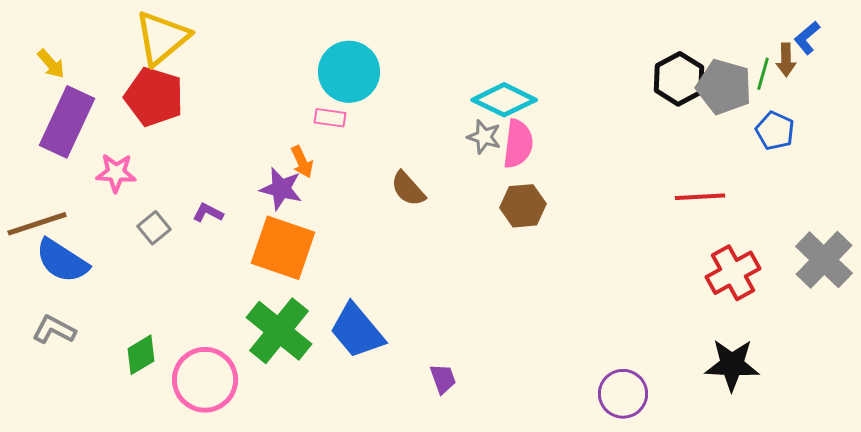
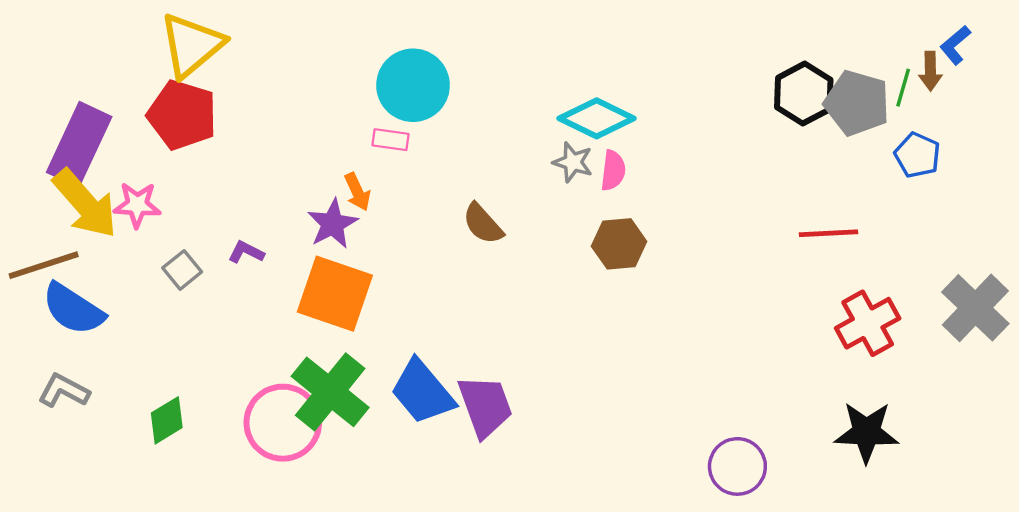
yellow arrow: (51, 64) -> (85, 204), moved, size x2.0
pink semicircle: (518, 144) -> (613, 170), size x0.7
purple star: (281, 189) -> (333, 224), turned 30
purple trapezoid: (443, 379) -> (485, 406), moved, size x1.8
pink circle: (205, 380) -> (283, 423), moved

